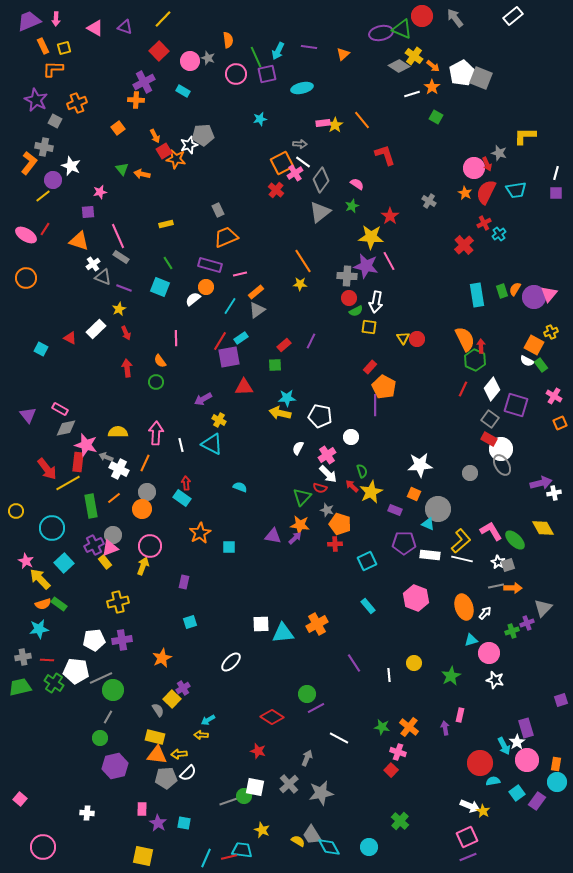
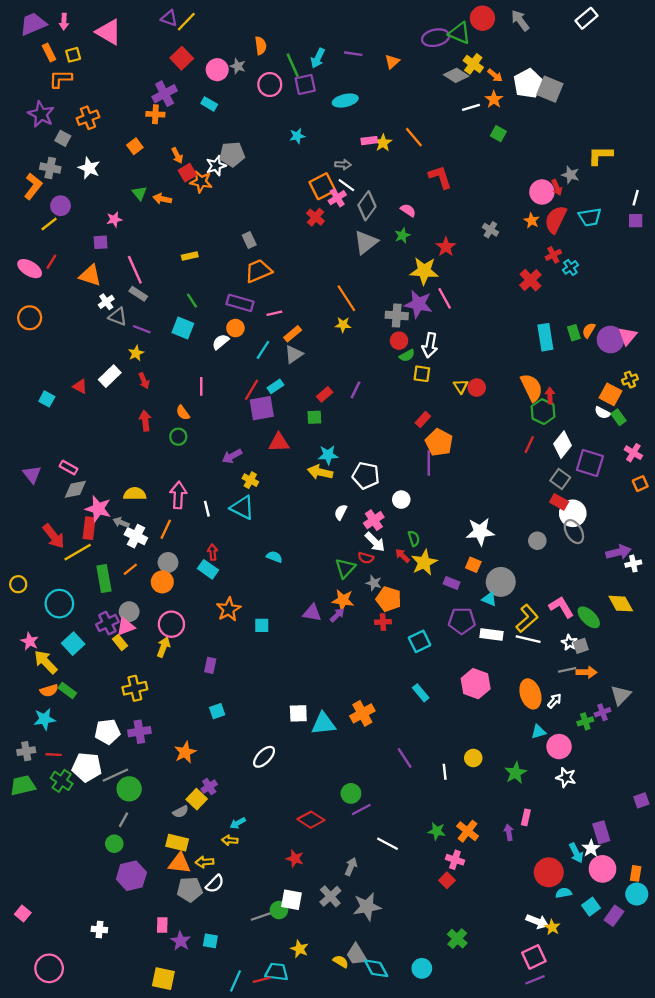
purple triangle: (125, 27) -> (169, 18), moved
pink triangle: (95, 28) -> (109, 32), size x1.4
white star: (71, 166) -> (89, 168), moved
gray semicircle: (158, 710) -> (181, 812), turned 96

